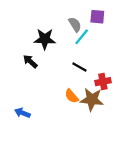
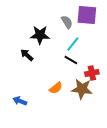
purple square: (97, 17) -> (87, 15), size x1.5
cyan line: (82, 37) -> (73, 44), moved
orange semicircle: (72, 96) -> (56, 88), moved, turned -88

